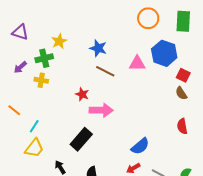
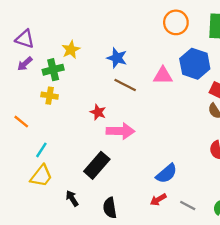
purple arrow: (20, 67) -> (25, 64), moved
orange line: (14, 110) -> (21, 122), moved

